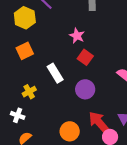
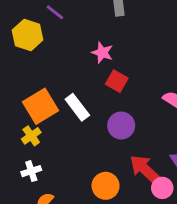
orange square: (25, 51) -> (41, 106), moved, size x1.4
yellow cross: (29, 92) -> (31, 136), moved
white cross: (18, 115) -> (31, 171), turned -32

